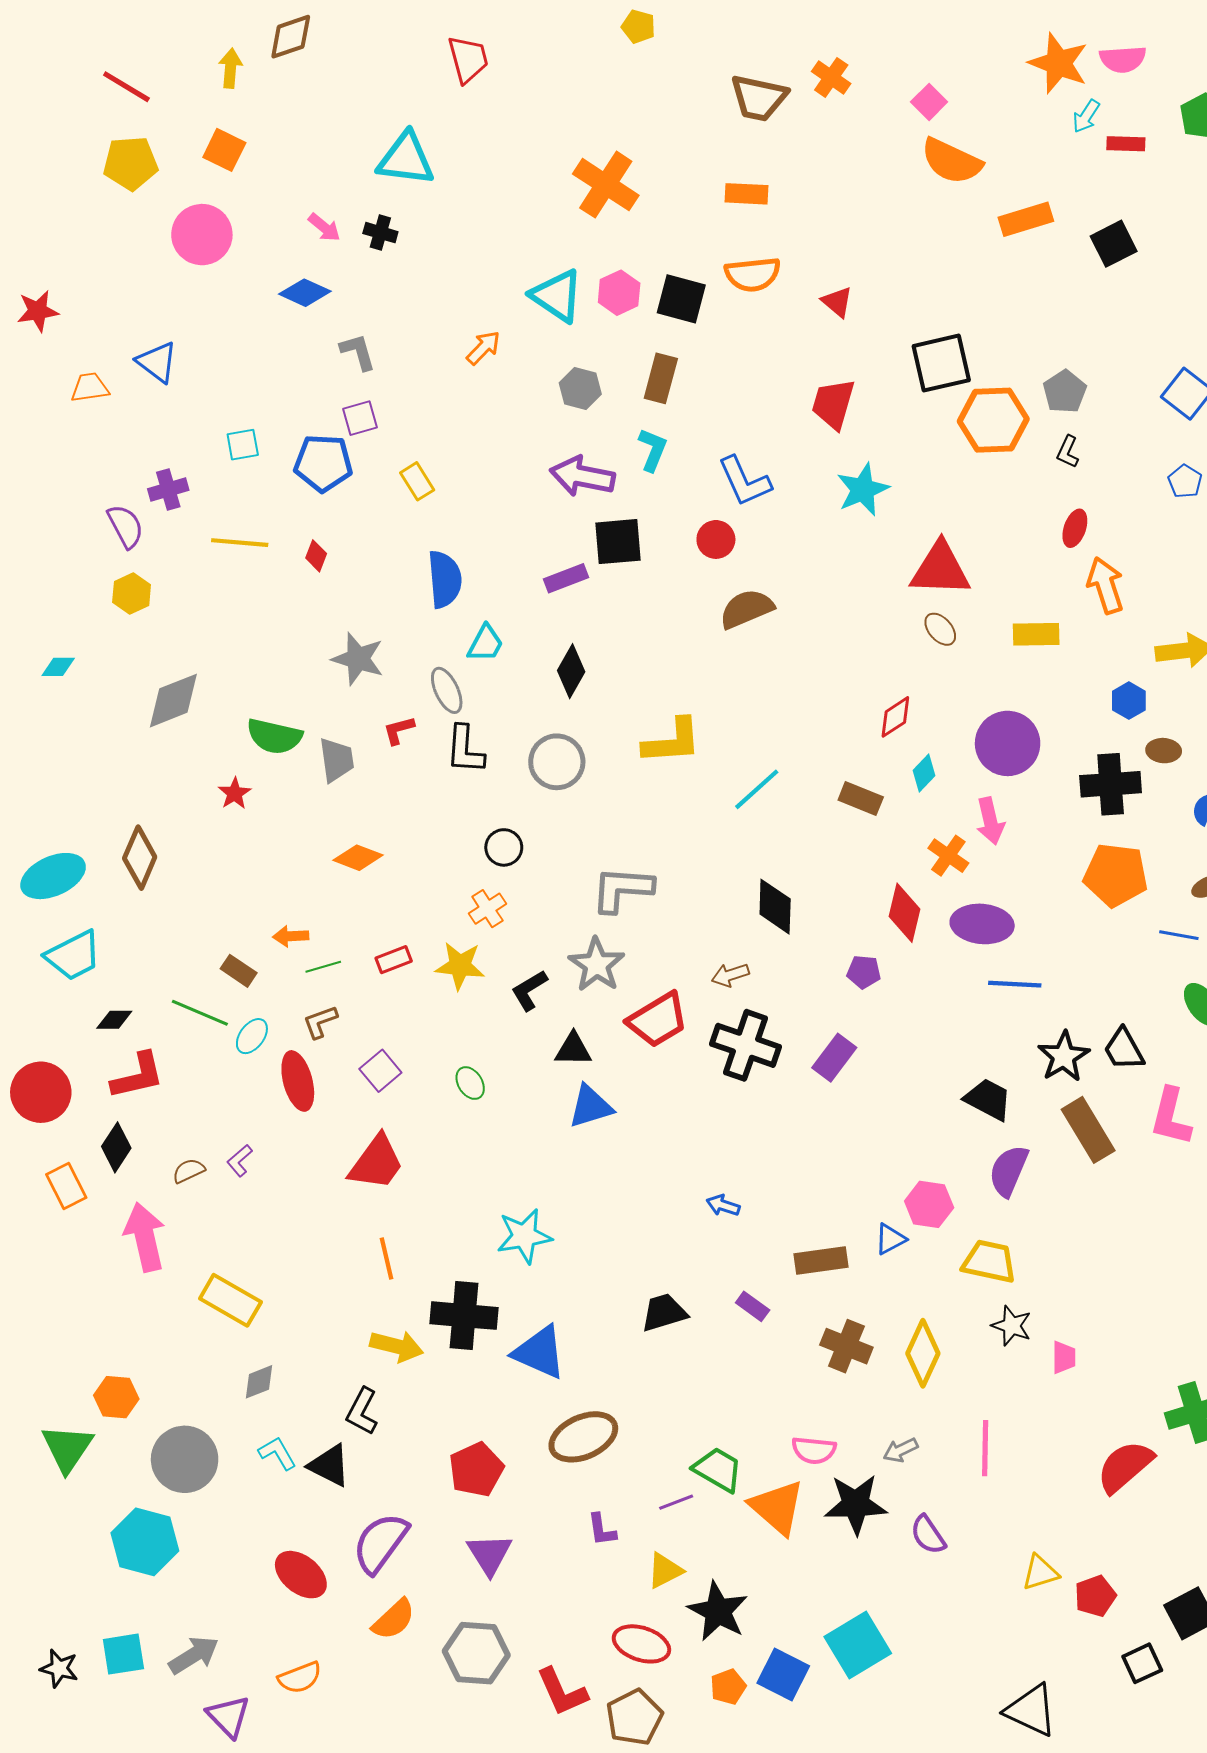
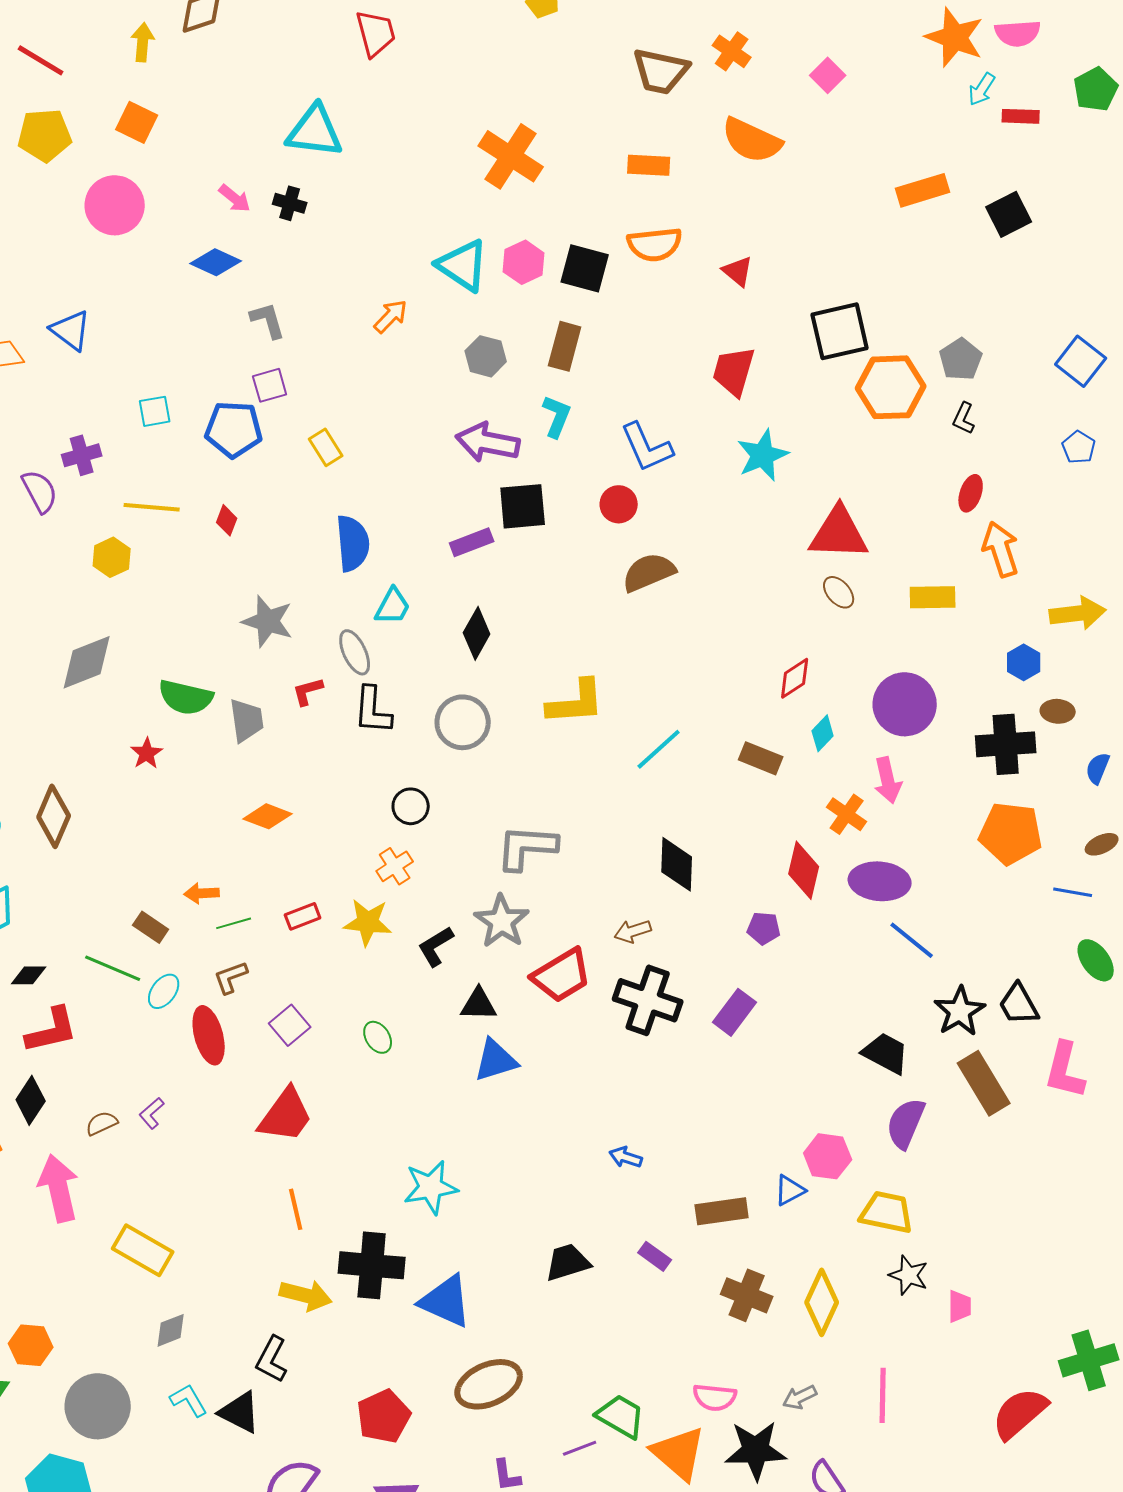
orange semicircle: (951, 161) -> (752, 140), moved
yellow hexagon: (132, 594) -> (112, 557), moved
blue line: (1015, 984) -> (912, 940), turned 36

